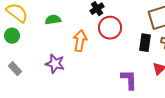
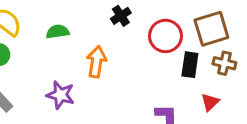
red circle: (110, 28) -> (165, 36), moved

